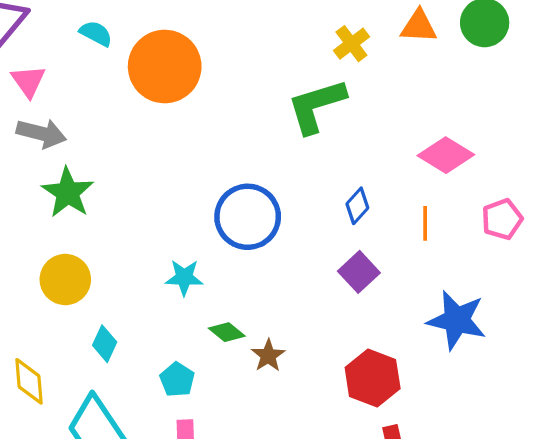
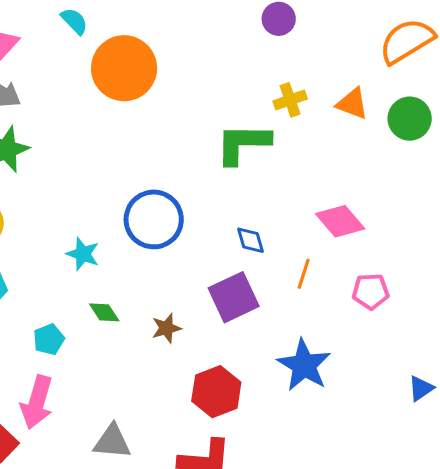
blue diamond: (357, 206) -> (251, 240), turned -76
purple square: (359, 272) -> (234, 297), size x1.4
brown star: (268, 356) -> (166, 328), moved

